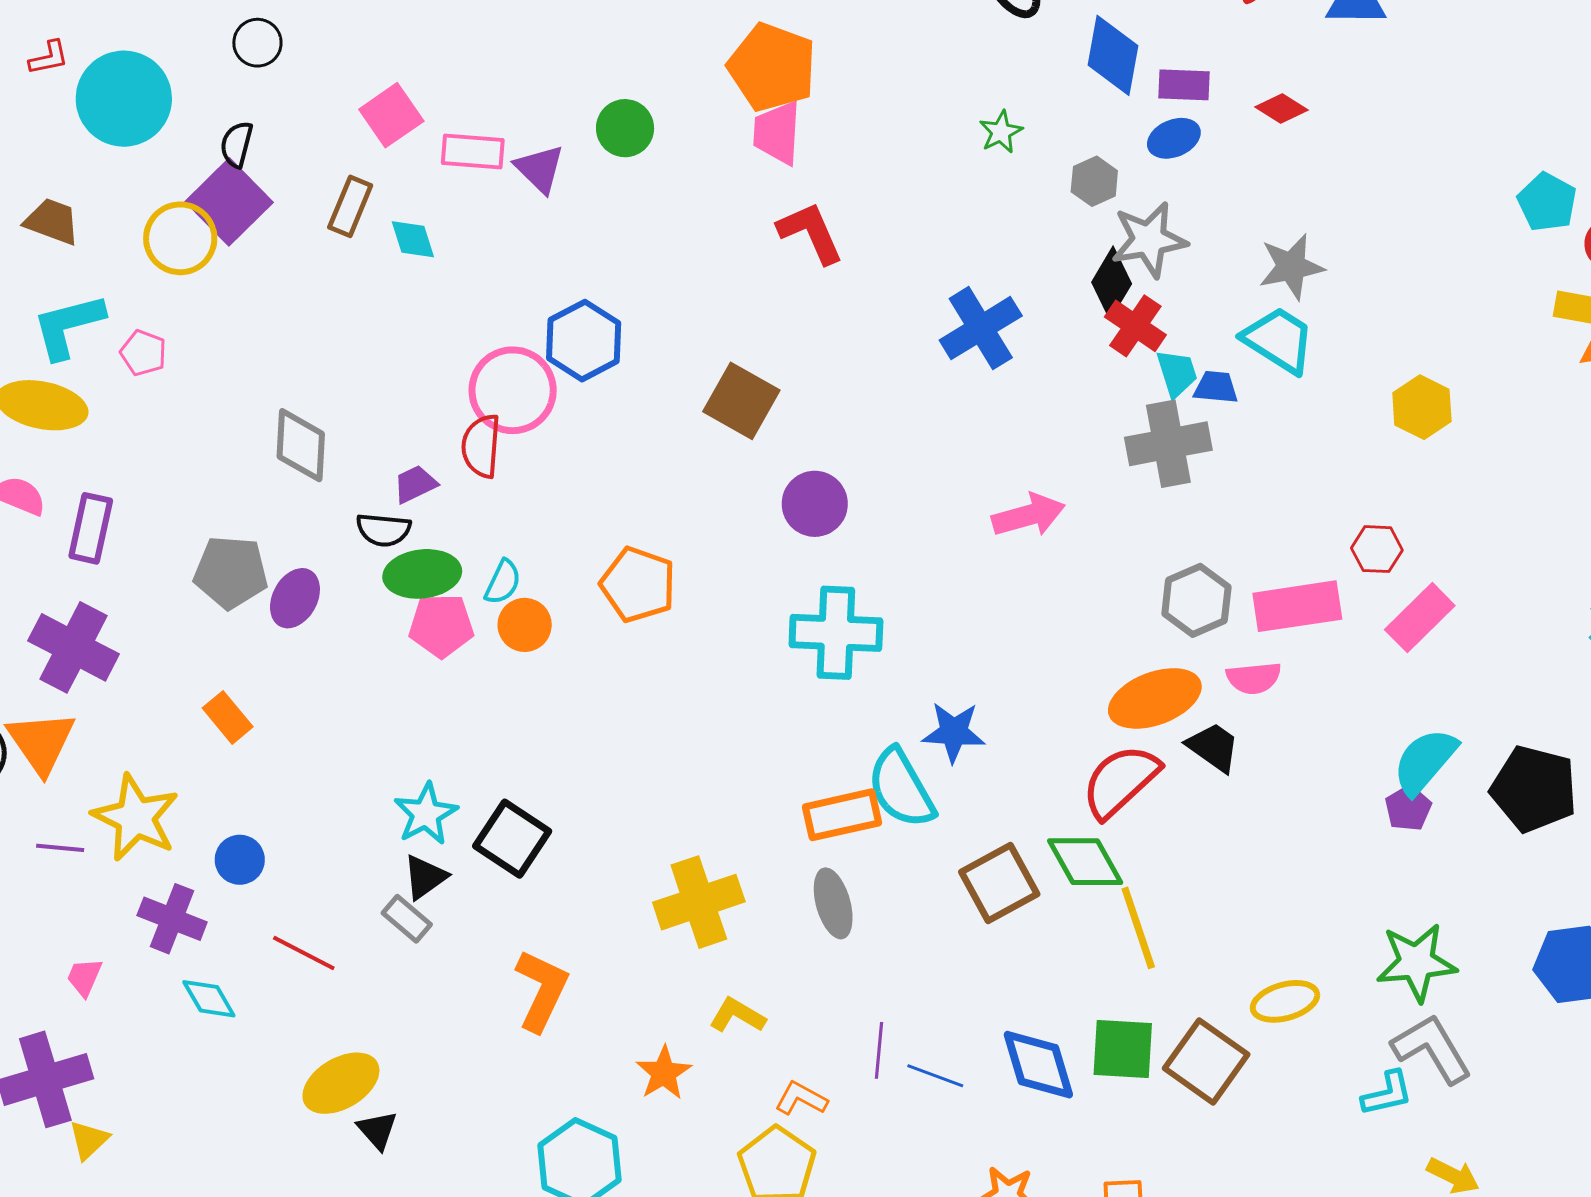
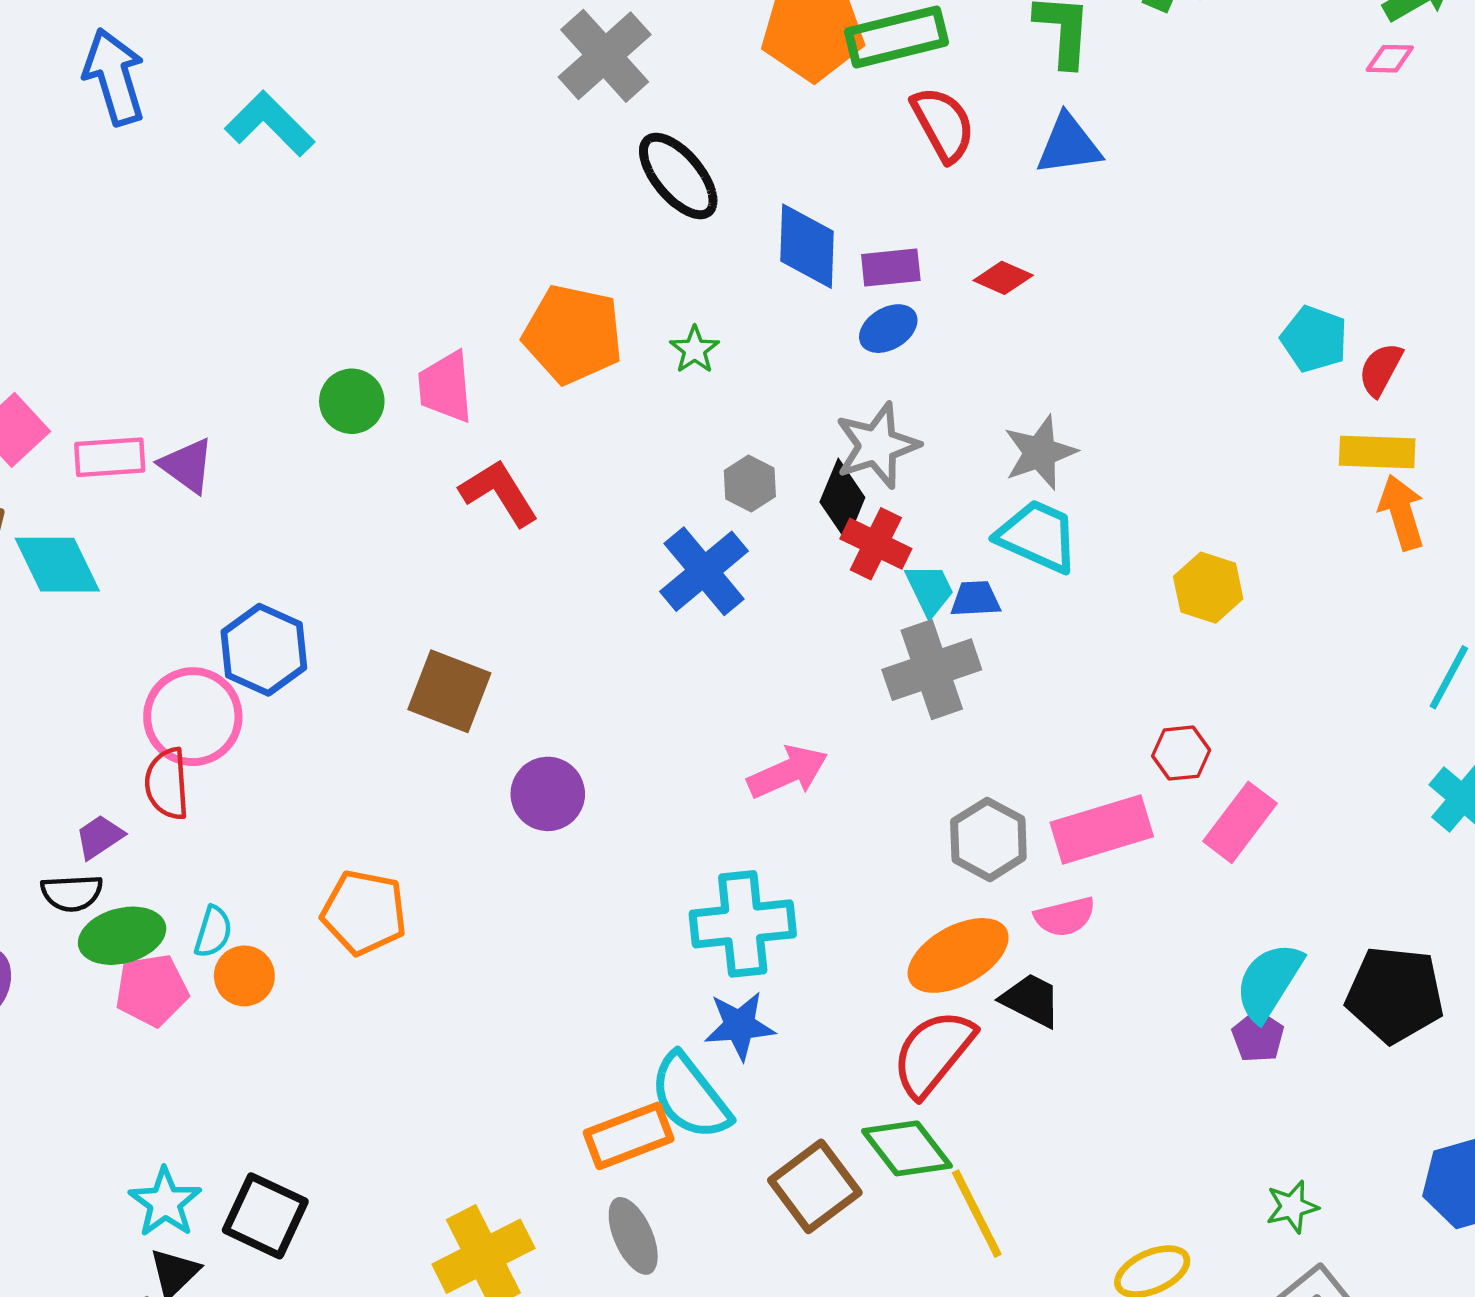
orange pentagon: (772, 67) -> (573, 334), moved
green circle: (625, 128) -> (352, 401), moved
gray hexagon: (1094, 181) -> (750, 484), moved
cyan diamond: (413, 239) -> (57, 565), size x1.6
cyan cross: (836, 633) -> (743, 924), moved
green star: (1416, 962) -> (1292, 1207), size x0.6

